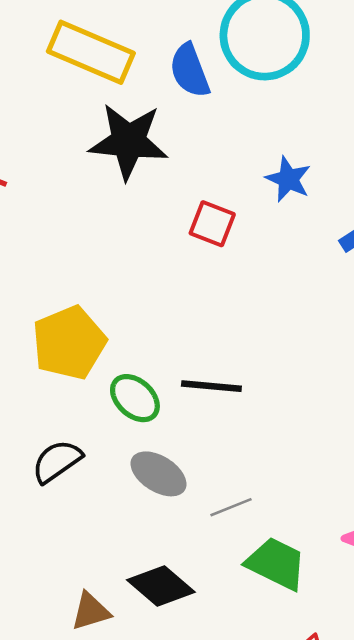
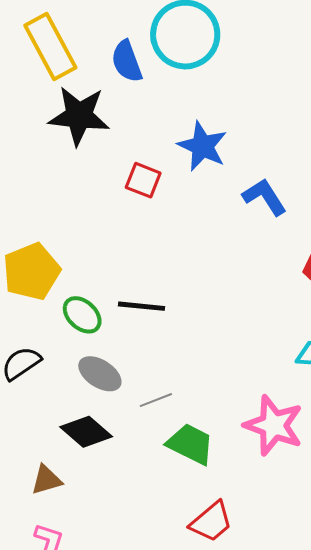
yellow rectangle: (91, 52) -> (50, 46), turned 38
blue star: (288, 179) -> (202, 146), size x1.4
black diamond: (161, 586) -> (86, 432), moved

